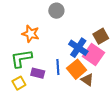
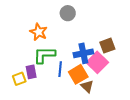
blue cross: (78, 48) -> (83, 53), turned 36
green L-shape: (21, 58) -> (44, 55), moved
purple rectangle: (38, 73) -> (31, 72), moved, turned 56

